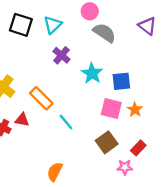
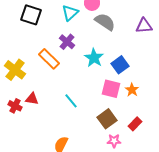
cyan triangle: (52, 25) -> (70, 13), moved
purple triangle: (147, 26) -> (144, 26), moved, turned -42
blue square: (121, 81) -> (120, 65), turned -30
orange rectangle: (41, 98) -> (49, 59), moved
pink star: (125, 167) -> (114, 141), moved

